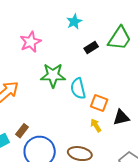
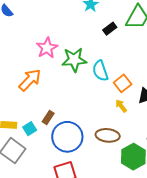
pink star: (31, 42) -> (47, 48), moved
orange square: (99, 103) -> (123, 83), turned 36

